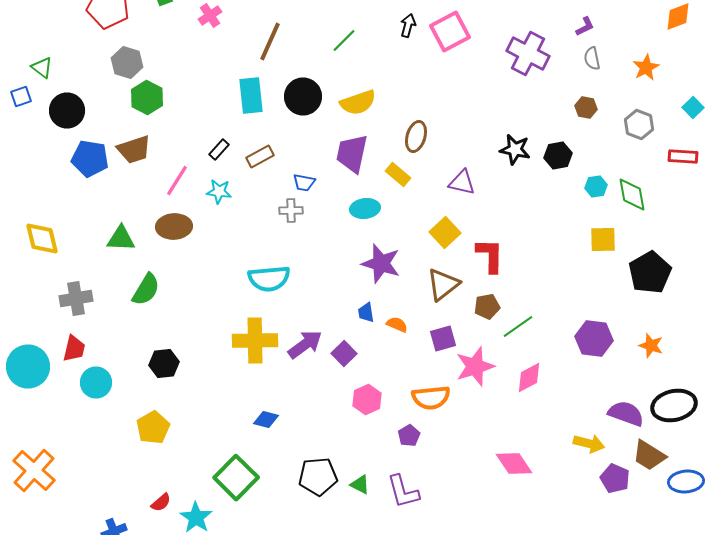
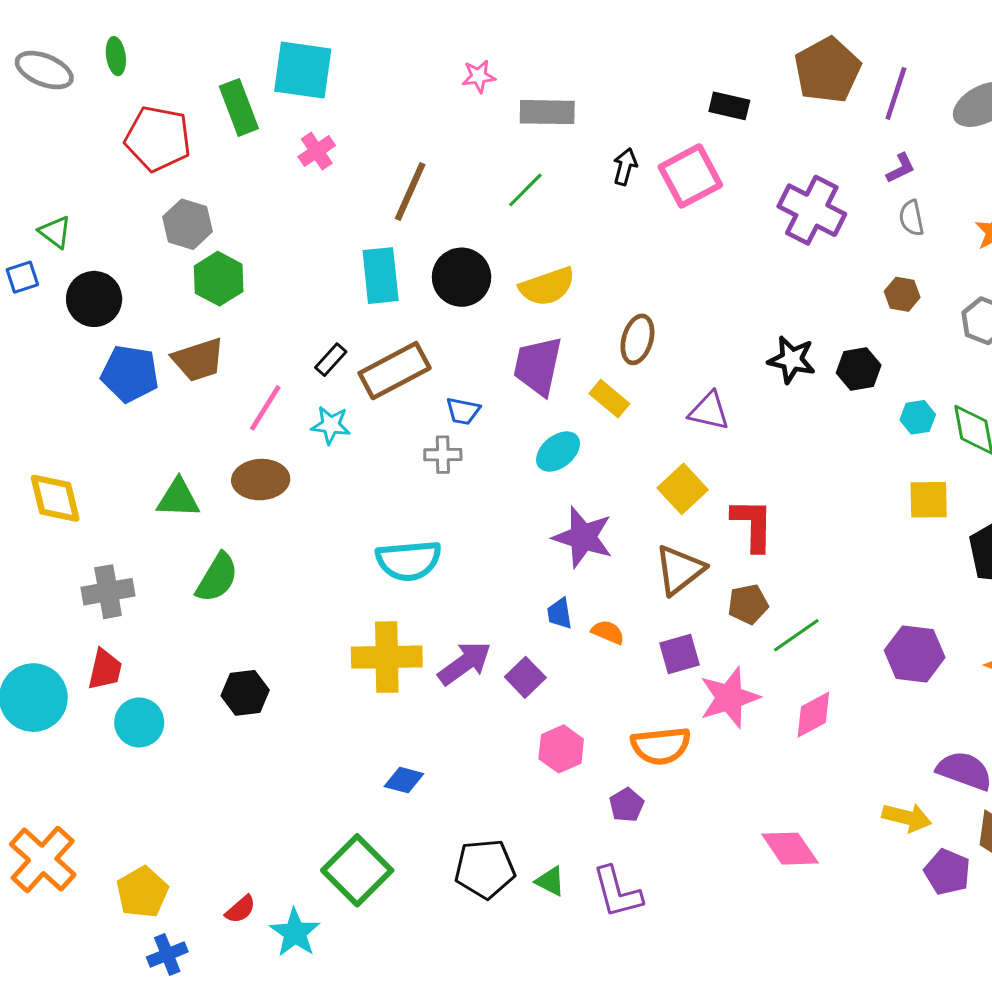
brown rectangle: (260, 156) -> (395, 371), size x1.6
cyan ellipse: (365, 208) -> (558, 452), turned -32
yellow pentagon: (153, 428) -> (142, 892), moved

